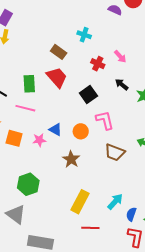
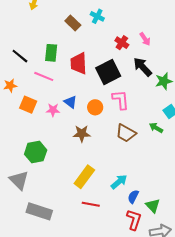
cyan cross: (84, 35) -> (97, 16), moved
brown rectangle: (59, 52) -> (73, 23), moved
red trapezoid: (57, 77) -> (79, 63), moved, turned -150
black arrow: (122, 85) -> (142, 67), size x1.5
black square: (88, 95) -> (108, 72), size x1.4
brown star: (71, 159) -> (82, 134), turned 30

